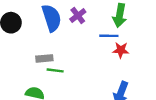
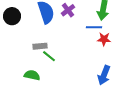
green line: (55, 70) -> (49, 56), turned 32

